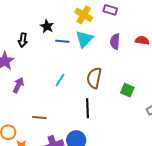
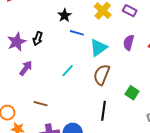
cyan triangle: (84, 39) -> (98, 48), moved
black arrow: (23, 40) -> (38, 39), moved
black line: (88, 108) -> (103, 111), moved

